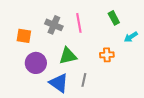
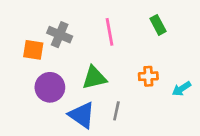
gray cross: (54, 25) -> (60, 35), moved
cyan arrow: (131, 37) -> (182, 89), moved

